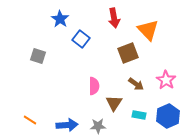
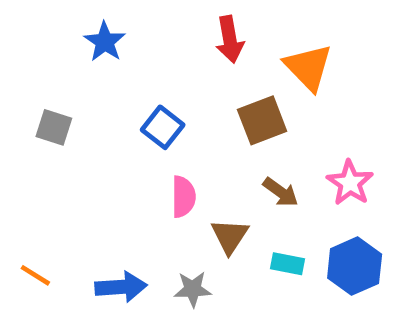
blue square: (81, 39) -> (163, 127), moved

